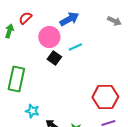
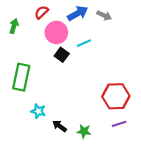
red semicircle: (25, 18) -> (41, 12), moved
gray arrow: (114, 21) -> (104, 15), moved

